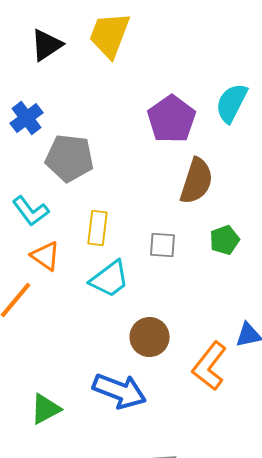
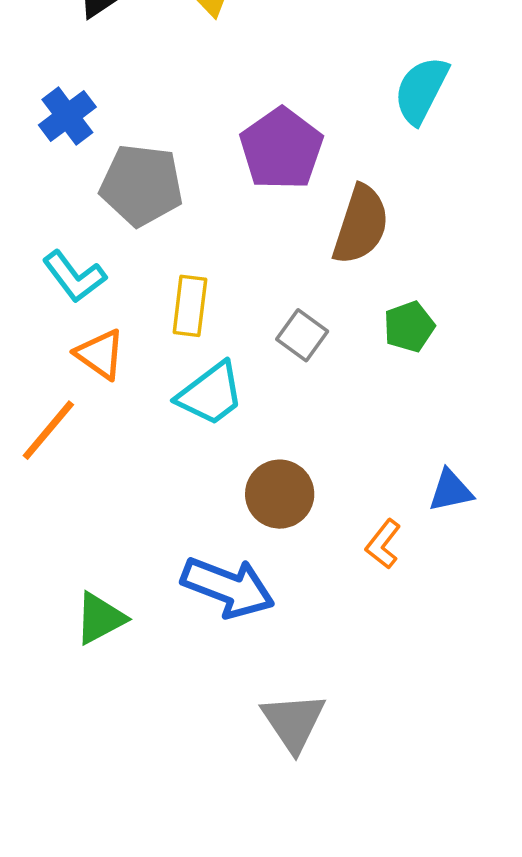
purple pentagon: (172, 119) -> (281, 149), moved
gray square: (163, 245) -> (302, 335), turned 32
orange L-shape: (210, 366) -> (383, 544), size x0.6

